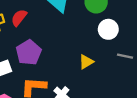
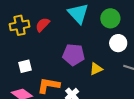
purple pentagon: (29, 52) -> (74, 55), moved, turned 30

